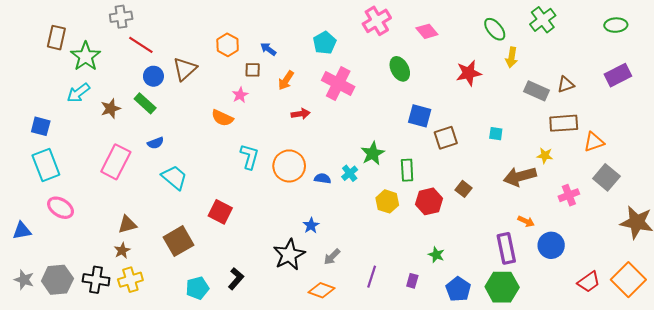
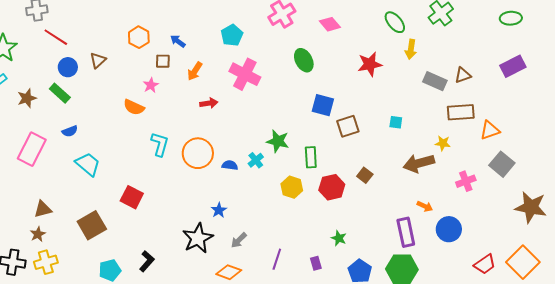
brown triangle: (185, 69) -> (98, 60), size x0.7
green star: (373, 153) -> (278, 141), turned -30
purple rectangle: (412, 281) -> (316, 263), turned -32

